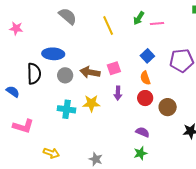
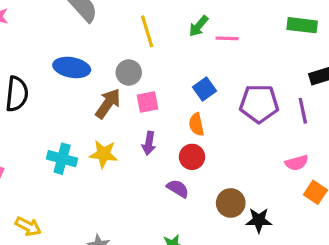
blue ellipse: (53, 54) -> (72, 67), moved
brown arrow: (90, 72) -> (108, 104), turned 108
gray circle: (65, 75) -> (129, 72), moved
brown circle: (168, 107) -> (231, 203), moved
purple semicircle: (143, 132) -> (178, 188), moved

